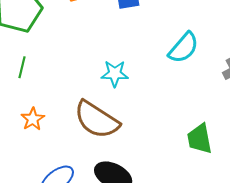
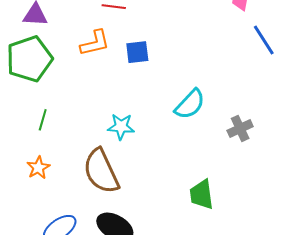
green line: (22, 67) -> (43, 120), moved
brown semicircle: (97, 120) -> (101, 171), turned 30

